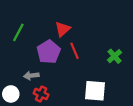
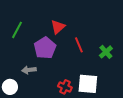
red line: (75, 51) -> (79, 45), moved
red cross: (41, 94) -> (65, 87), moved

